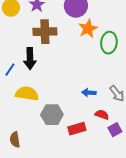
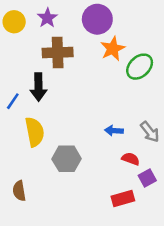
green ellipse: (109, 43) -> (140, 67), turned 40
yellow semicircle: (27, 94) -> (35, 132), turned 70
red rectangle: (77, 129) -> (123, 198), moved

